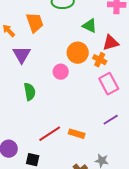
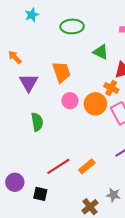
orange trapezoid: (35, 23) -> (61, 72), moved
orange circle: (78, 53) -> (95, 104), moved
orange rectangle: (77, 134) -> (87, 166), turned -56

